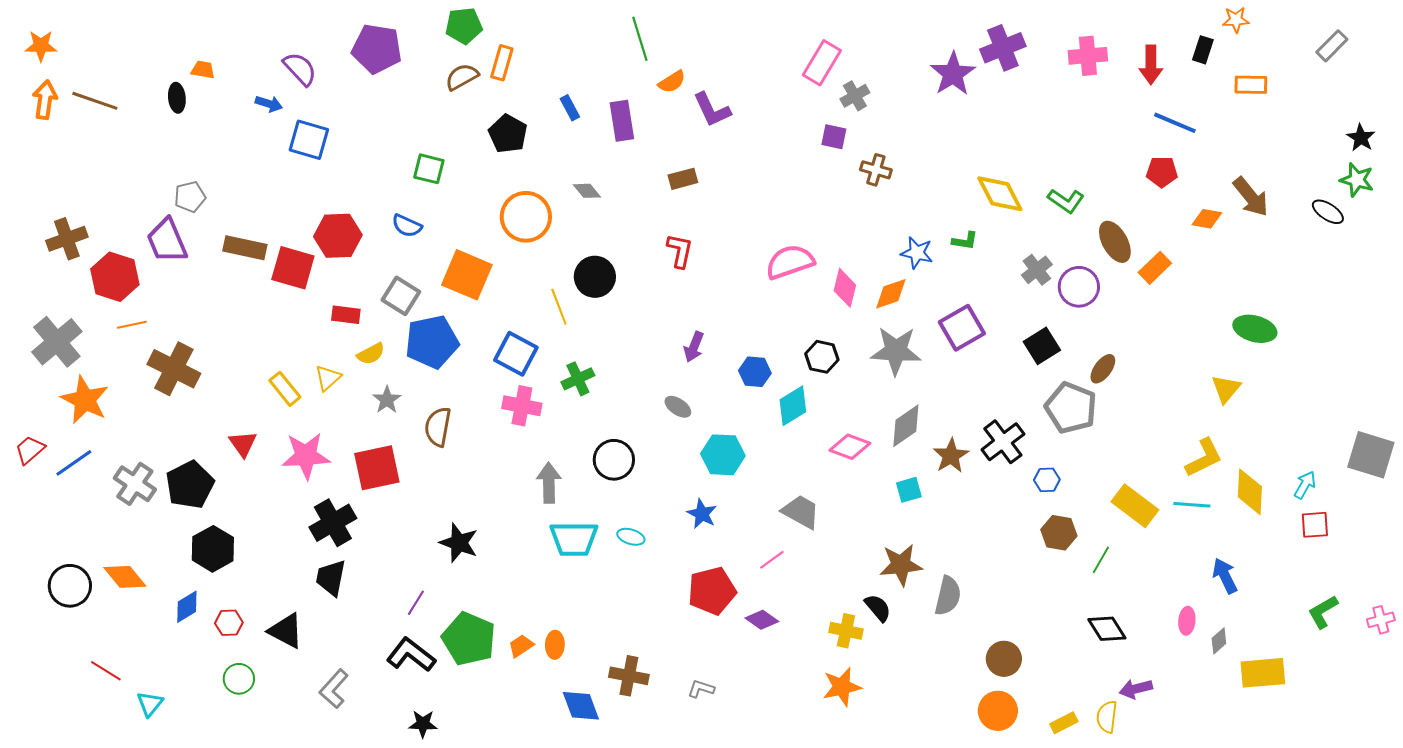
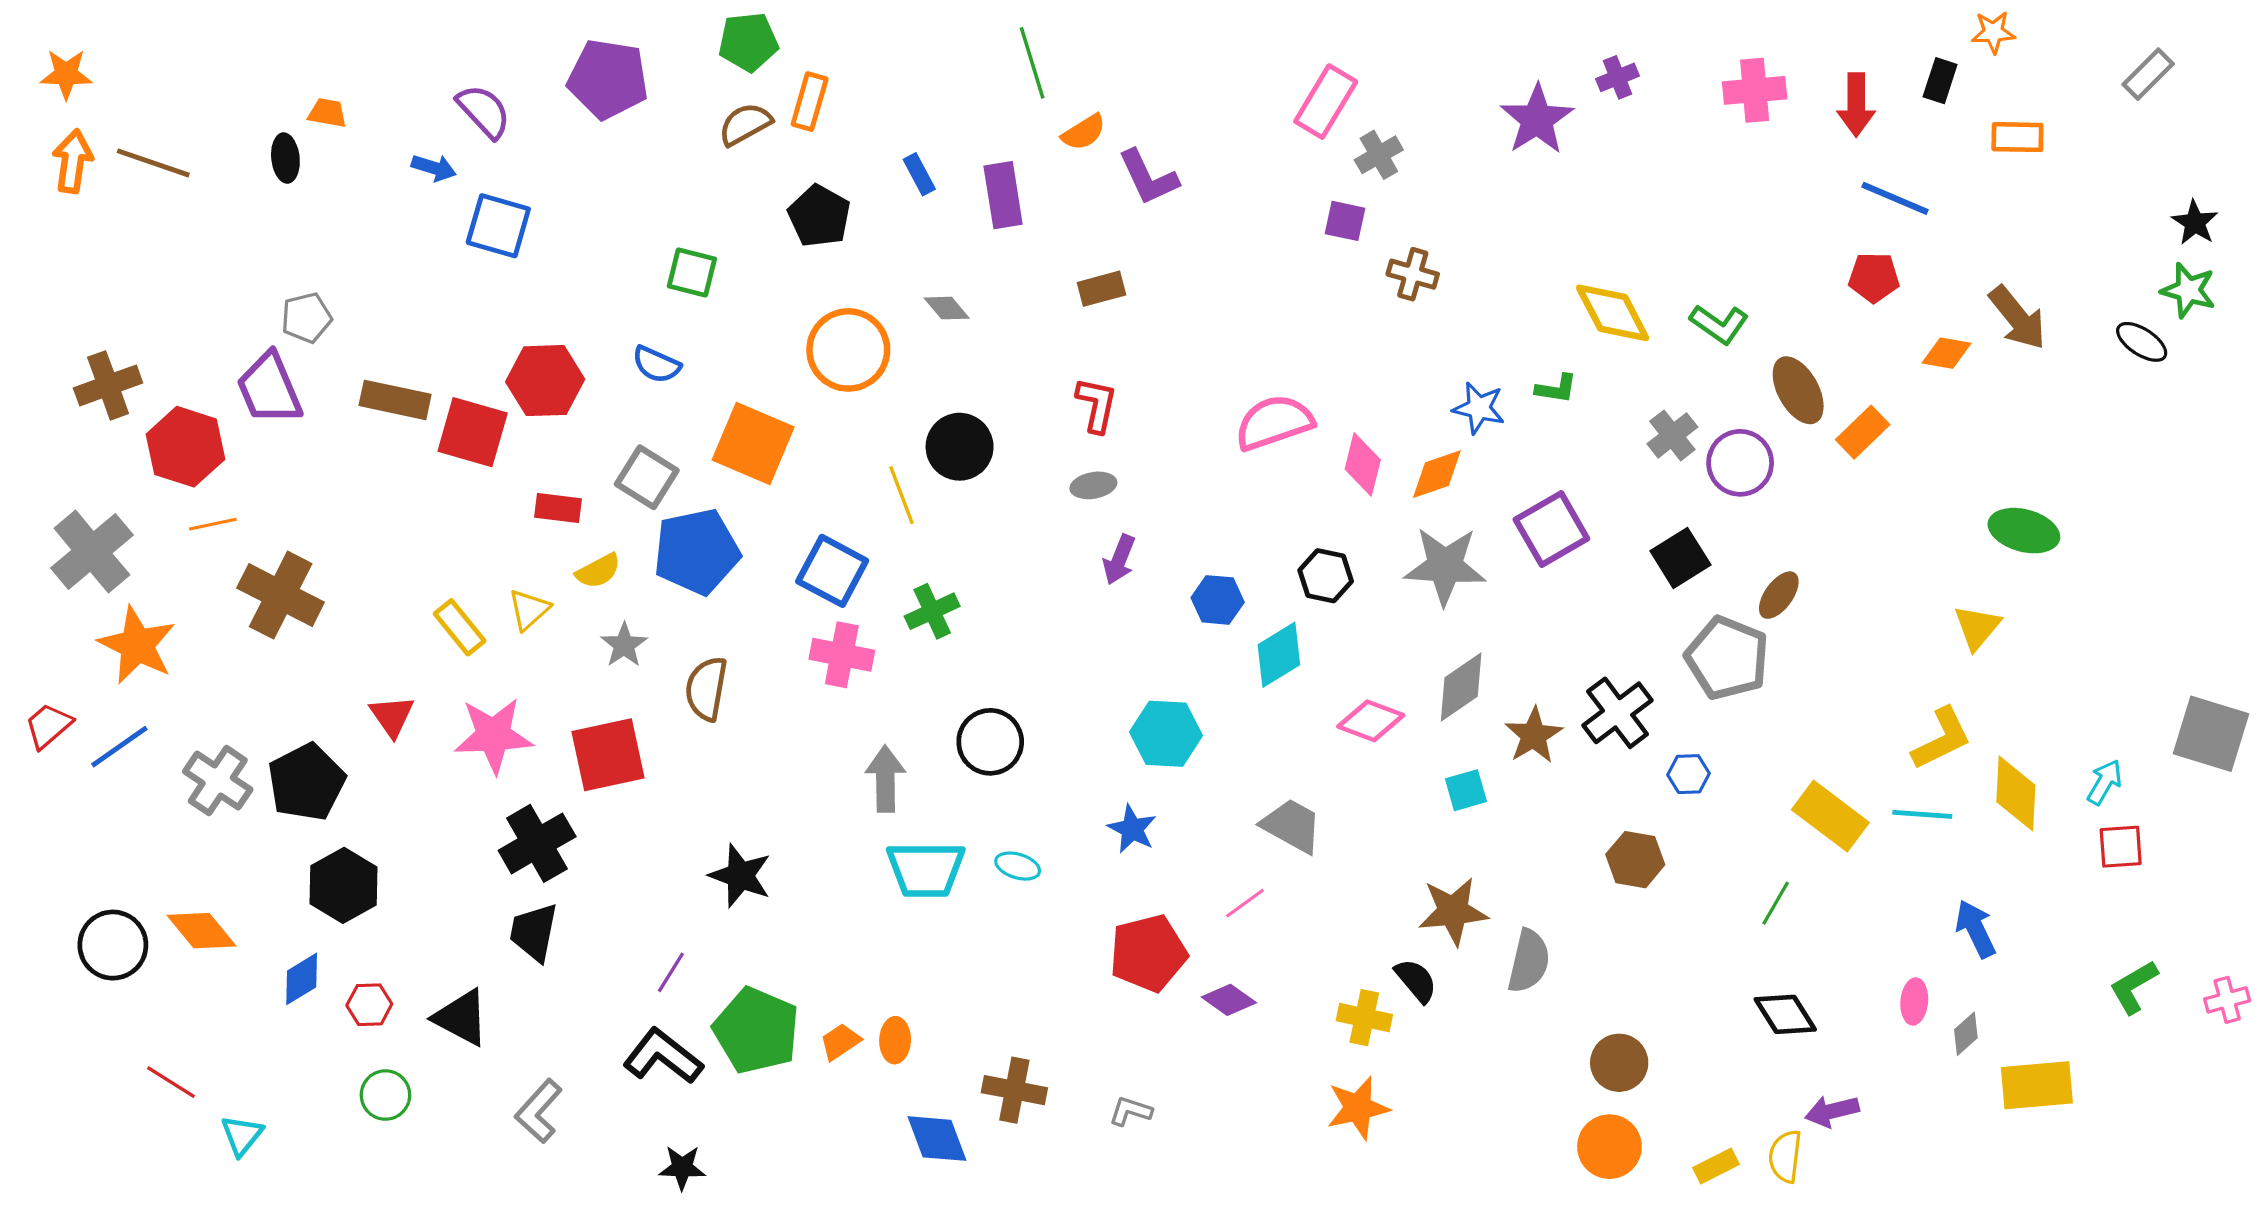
purple cross: (1003, 48) -> (1618, 77), size x0.6
gray ellipse: (678, 407) -> (1093, 485), moved, turned -44
brown hexagon: (1059, 533) -> (1635, 860), moved

